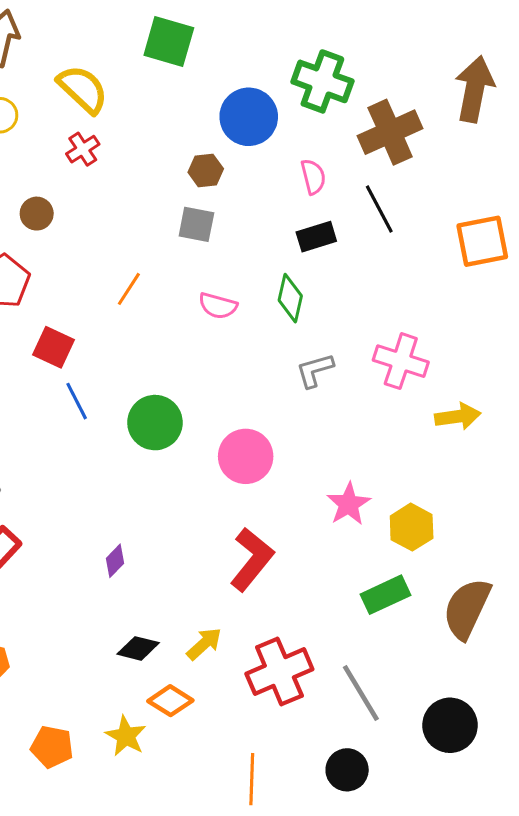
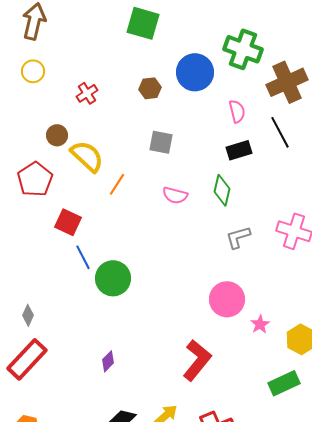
yellow semicircle: (83, 89) -> (87, 156), moved
brown hexagon: (206, 171) -> (150, 88), moved
green circle: (155, 423) -> (113, 278), moved
pink circle: (246, 456) -> (227, 299), moved
pink star: (349, 504) -> (260, 324), size x0.7

